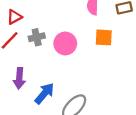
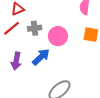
blue arrow: (44, 93) -> (41, 57), moved

